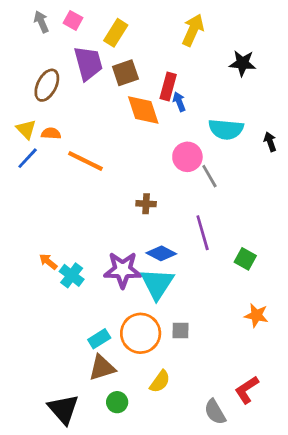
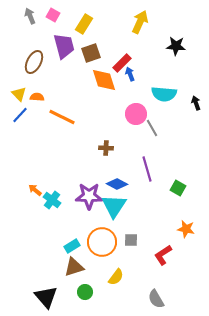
red rectangle: (168, 87) -> (122, 63), turned 30
red L-shape: (247, 390) -> (163, 255), moved

